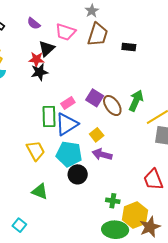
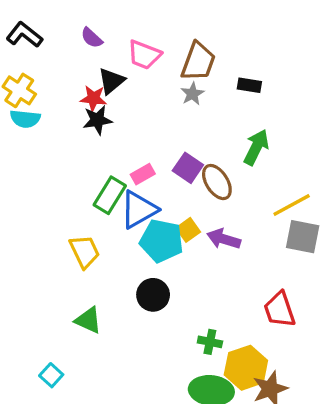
gray star: (92, 11) -> (192, 94), moved
green arrow: (136, 101) -> (256, 147), moved
green rectangle: (49, 117) -> (110, 195), turned 30
cyan pentagon: (69, 154) -> (162, 241), moved
purple arrow: (102, 154) -> (224, 239), moved

